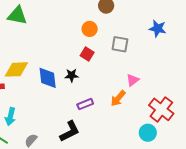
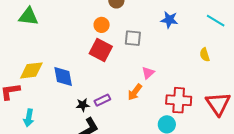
red square: (87, 54) -> (101, 50), size x1.6
black star: (72, 75) -> (83, 105), moved
red cross: (161, 109) -> (179, 100), turned -30

